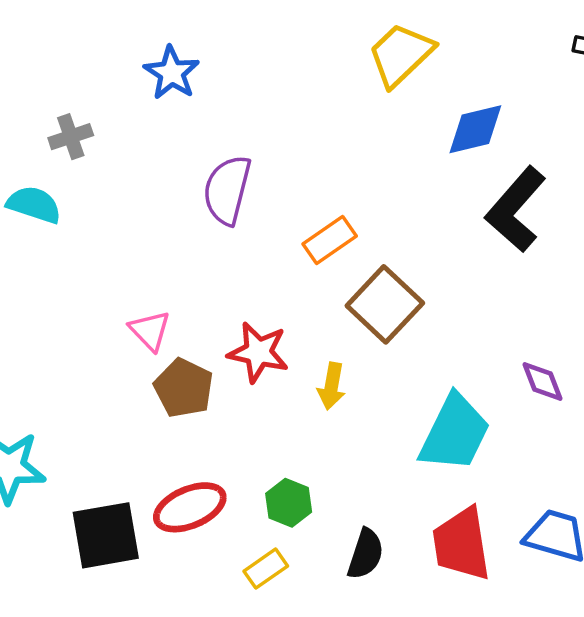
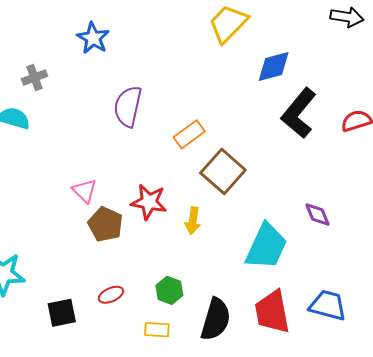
red ellipse: (190, 507) -> (111, 295), size x0.6
black square: (106, 535) -> (62, 313), size x0.7
black semicircle: (365, 554) -> (216, 319), size x1.4
yellow rectangle: (266, 569) -> (157, 330), turned 40

